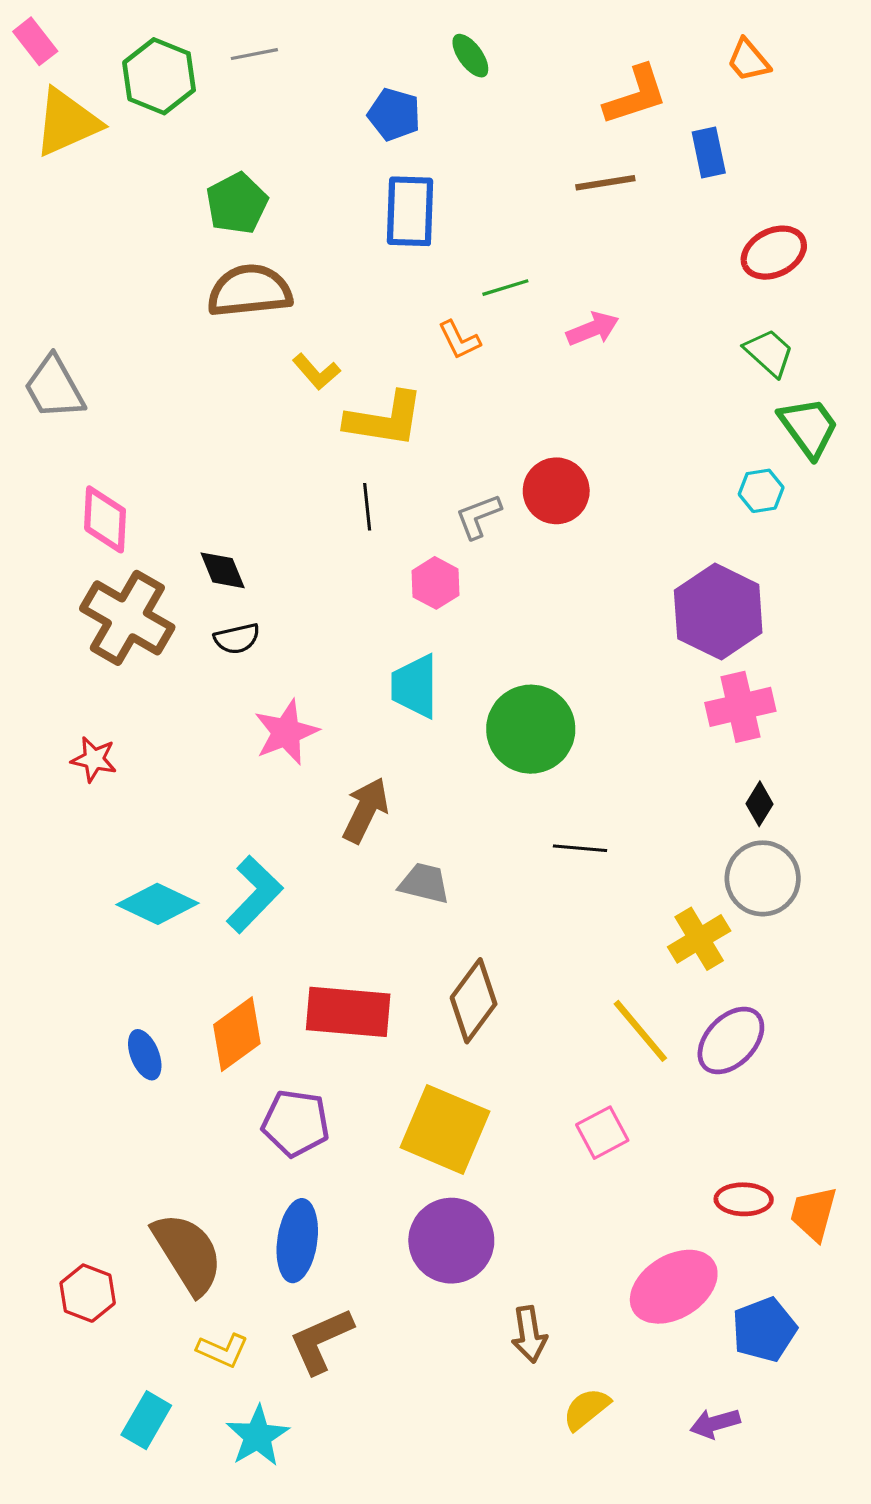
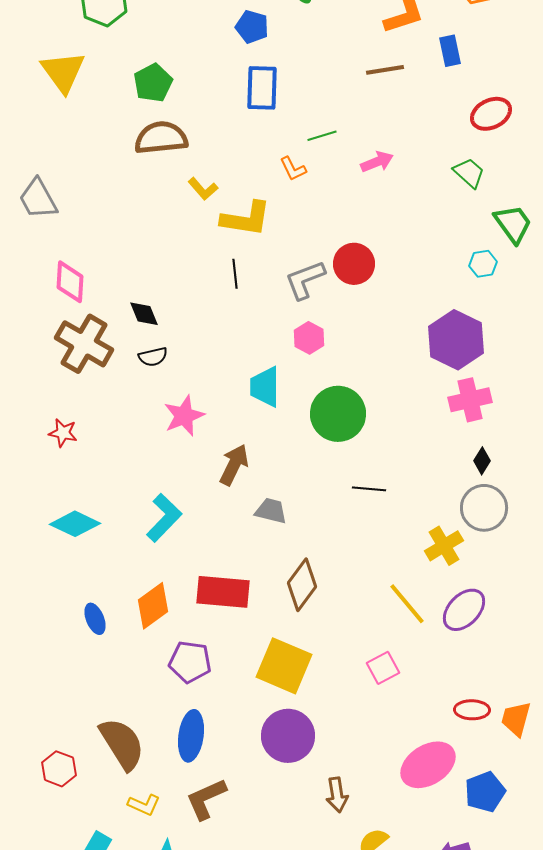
yellow triangle: (67, 122) -> (63, 72), moved, turned -42
green trapezoid: (769, 353) -> (469, 173), moved
gray L-shape: (478, 516) -> (305, 280), size x1.4
pink hexagon: (435, 583) -> (309, 338), moved
cyan diamond: (157, 904) -> (75, 524), moved

